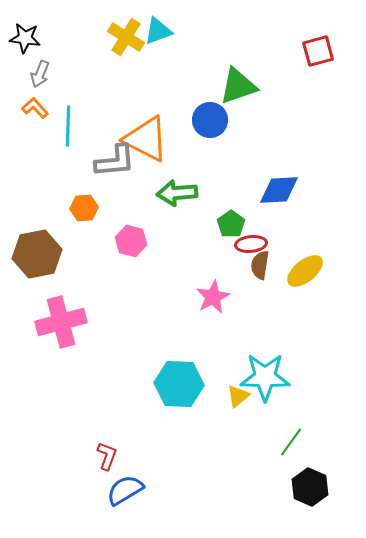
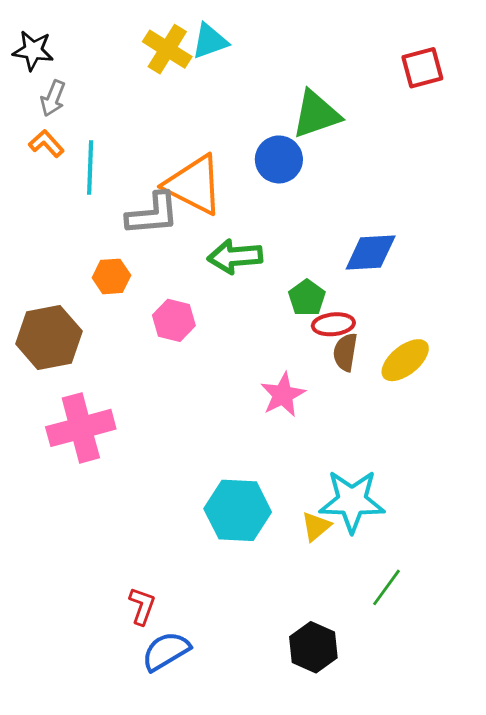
black hexagon: (310, 487) -> (313, 647), moved

